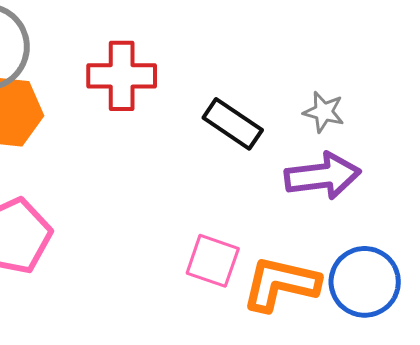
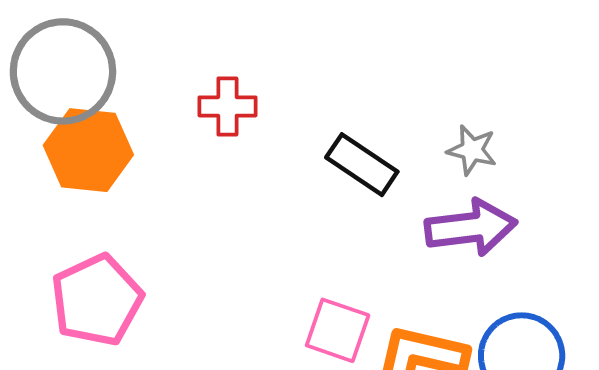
red cross: (122, 76) -> (227, 106), size x0.7

